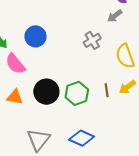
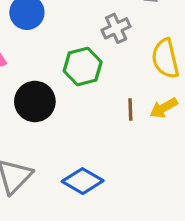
green hexagon: (77, 93) -> (83, 66), moved

